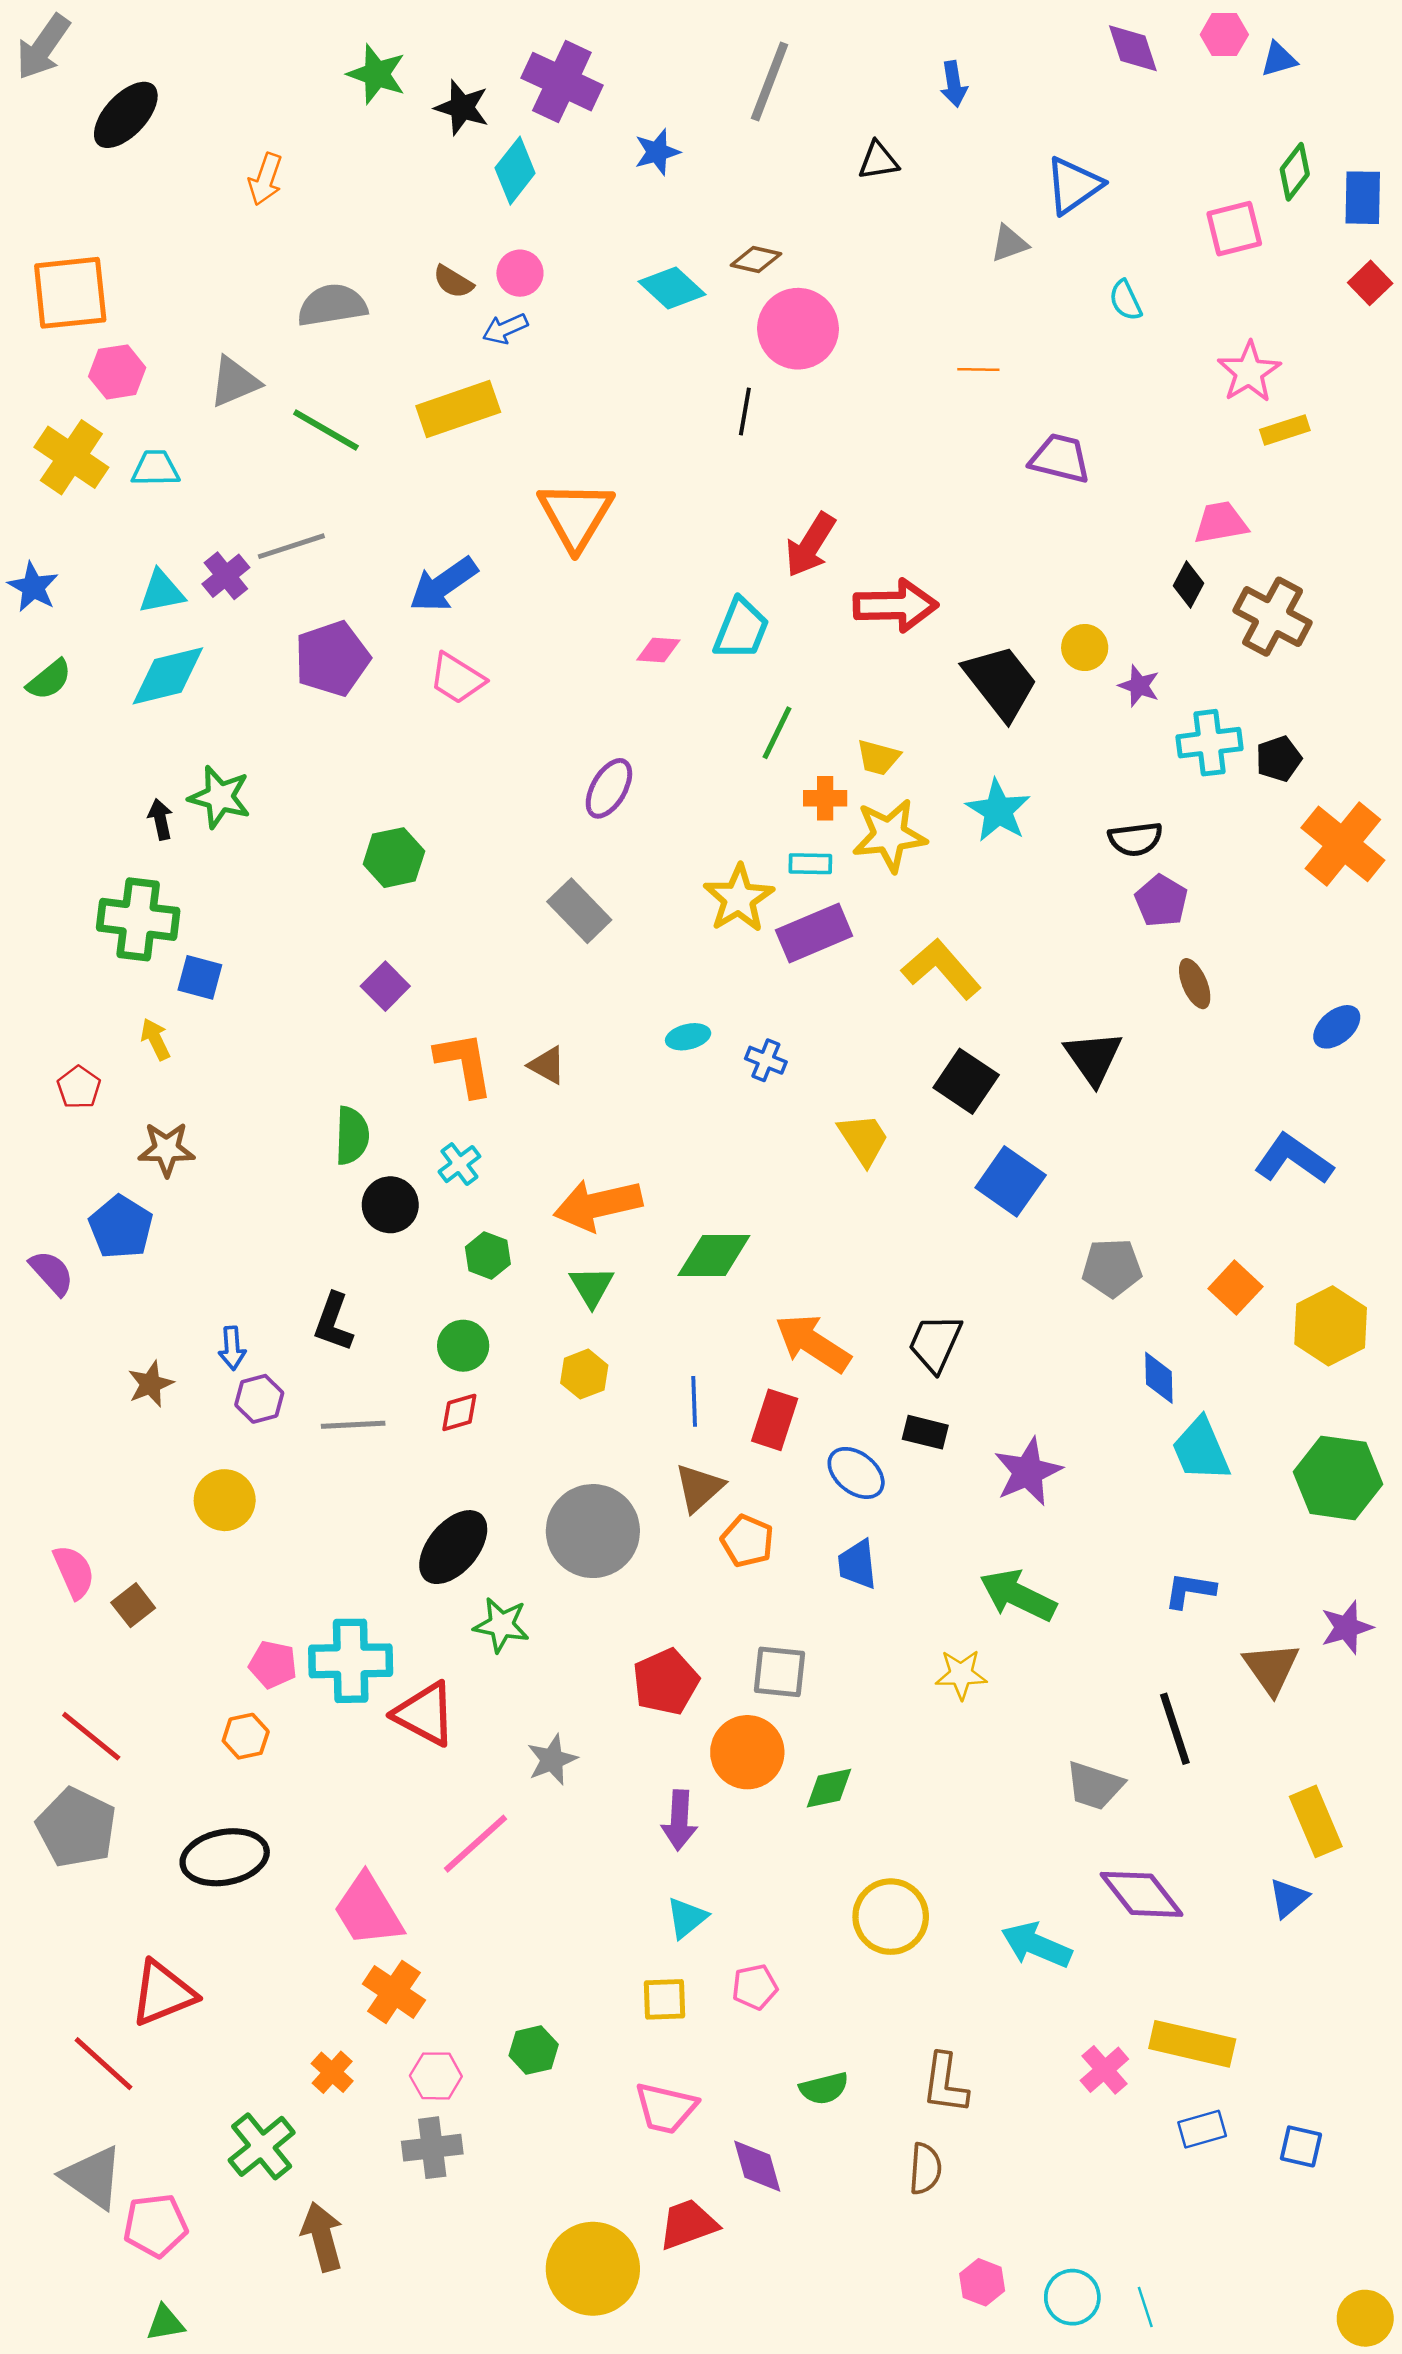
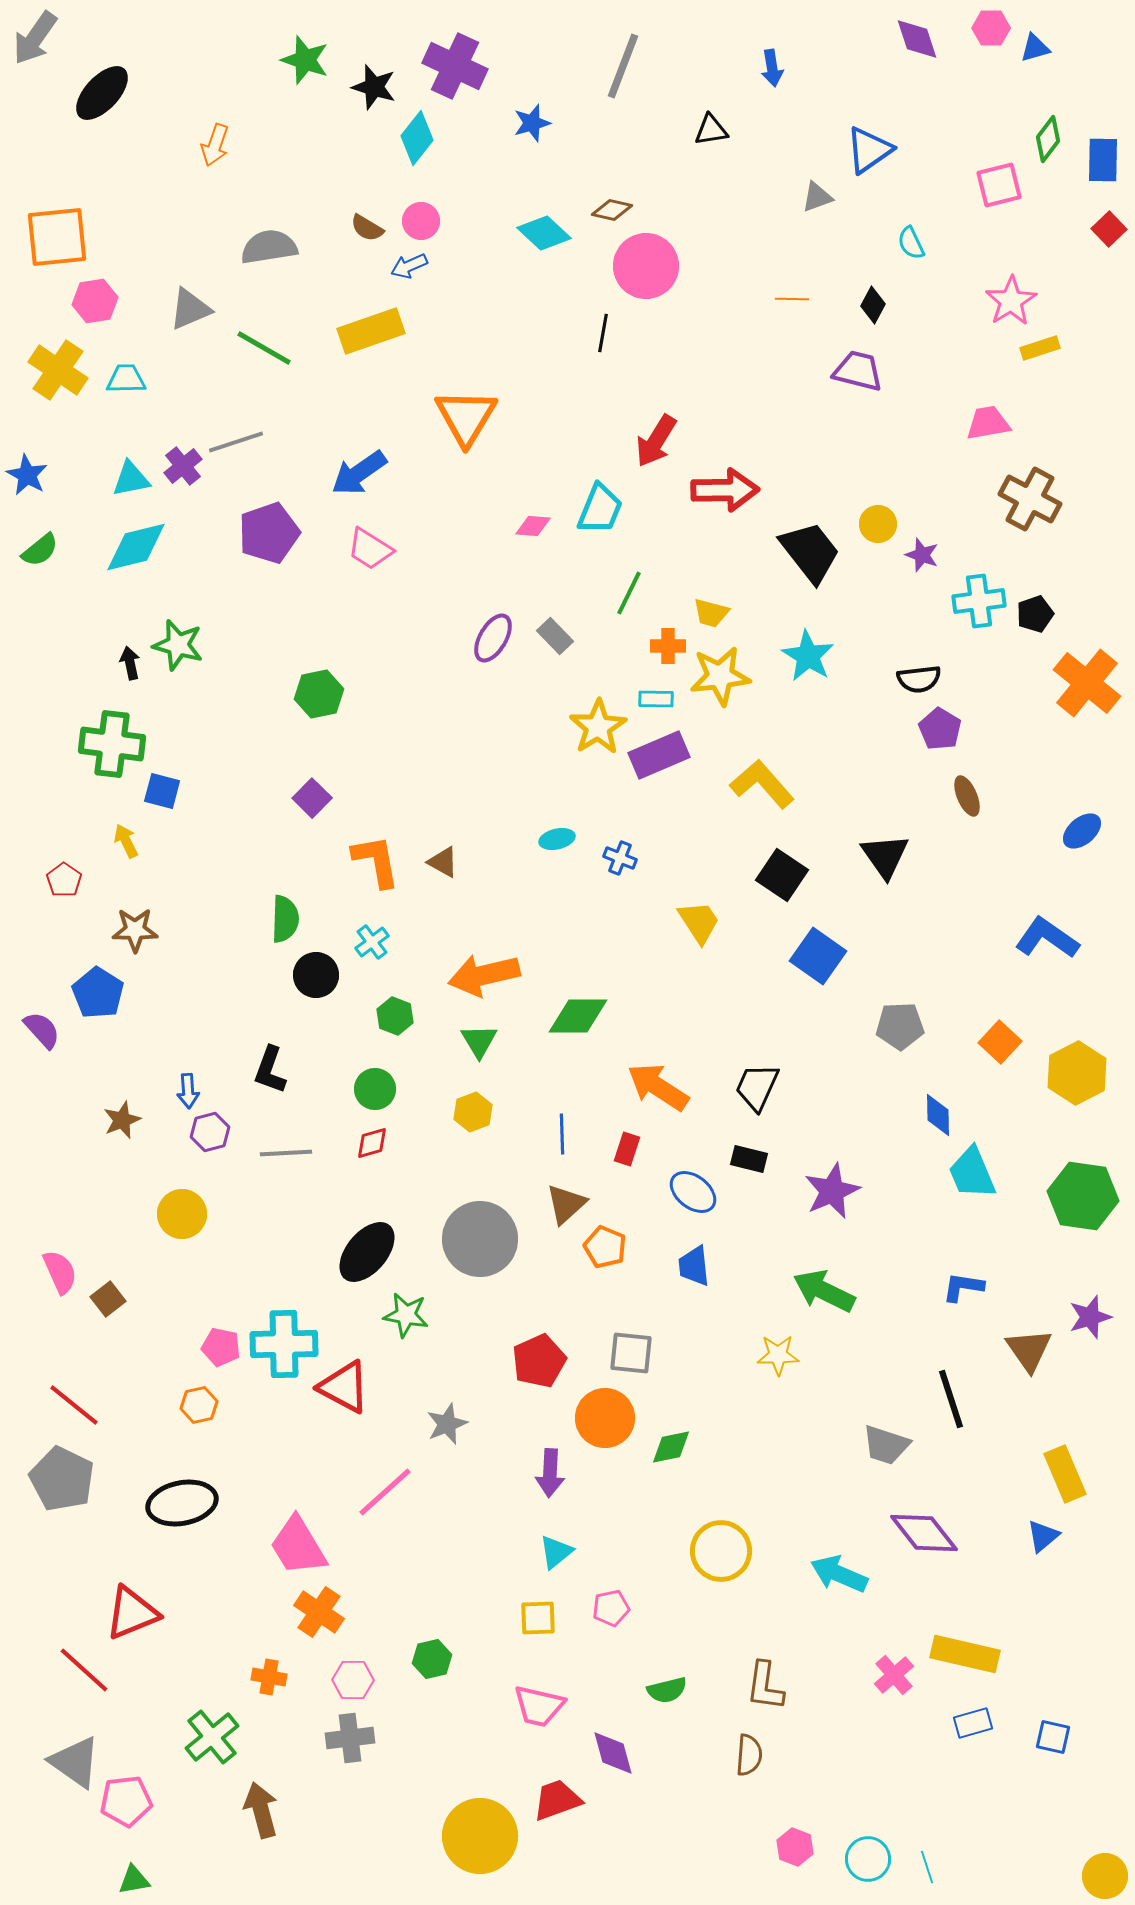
black diamond: (1188, 584) -> (873, 305), moved
gray rectangle: (579, 911) -> (555, 636), moved, size x0.7
red rectangle: (775, 1420) -> (627, 1149), size x0.7
orange cross: (332, 2072) -> (269, 1677), turned -32

